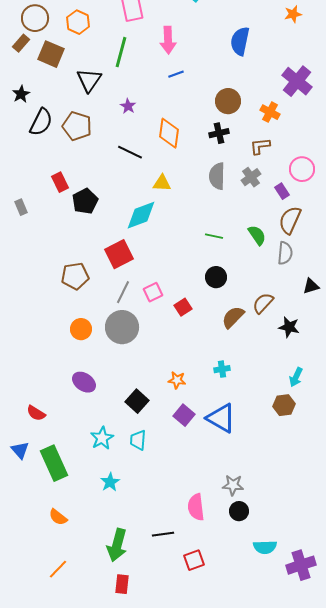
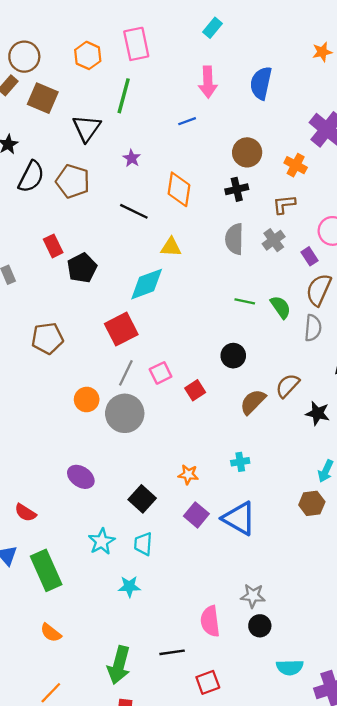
orange hexagon: (78, 22) -> (88, 55), moved
pink arrow: (168, 40) -> (208, 82), moved
green line: (214, 236) -> (245, 301), moved
brown pentagon: (75, 276) -> (47, 338), moved
orange circle: (81, 329) -> (87, 399), moved
cyan star: (110, 482) -> (129, 587), moved, turned 30

